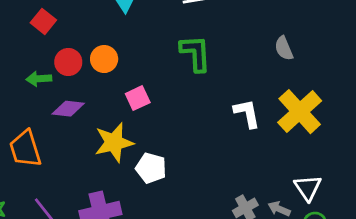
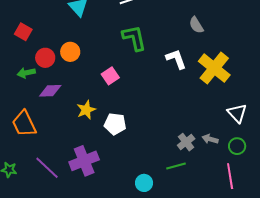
pink square: (138, 98) -> (110, 76), moved
white L-shape: (247, 113) -> (176, 59), moved
yellow star: (114, 143) -> (86, 110), size x0.7
white triangle: (308, 188) -> (237, 113), moved

